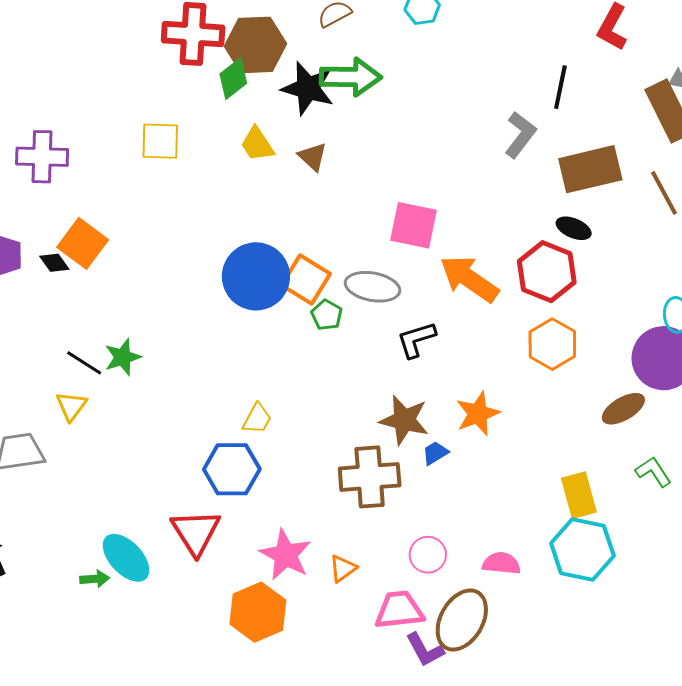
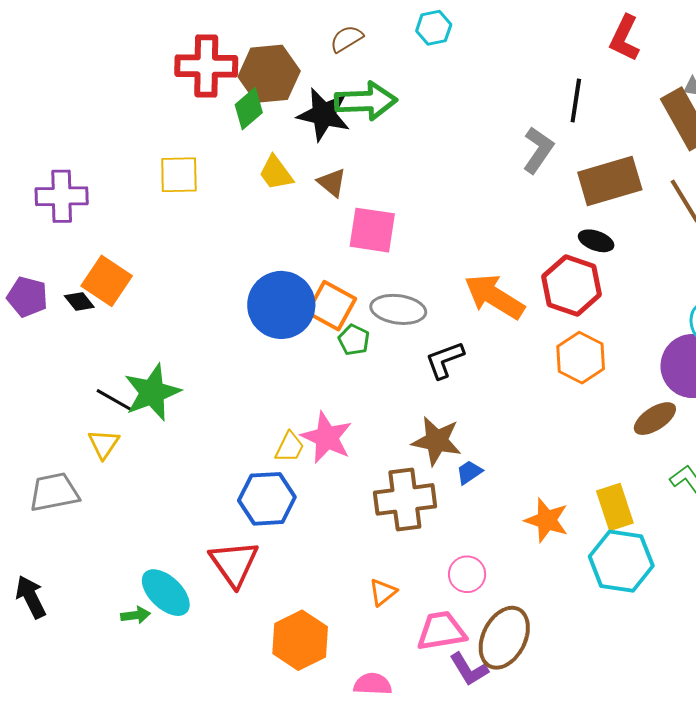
pink square: (413, 225) -> (372, 230), moved
green star: (123, 357) -> (152, 392), size x1.5
orange star: (478, 414) -> (547, 520), moved, turned -30
pink star: (286, 555) -> (327, 438), moved
pink semicircle: (501, 563) -> (373, 684), moved

